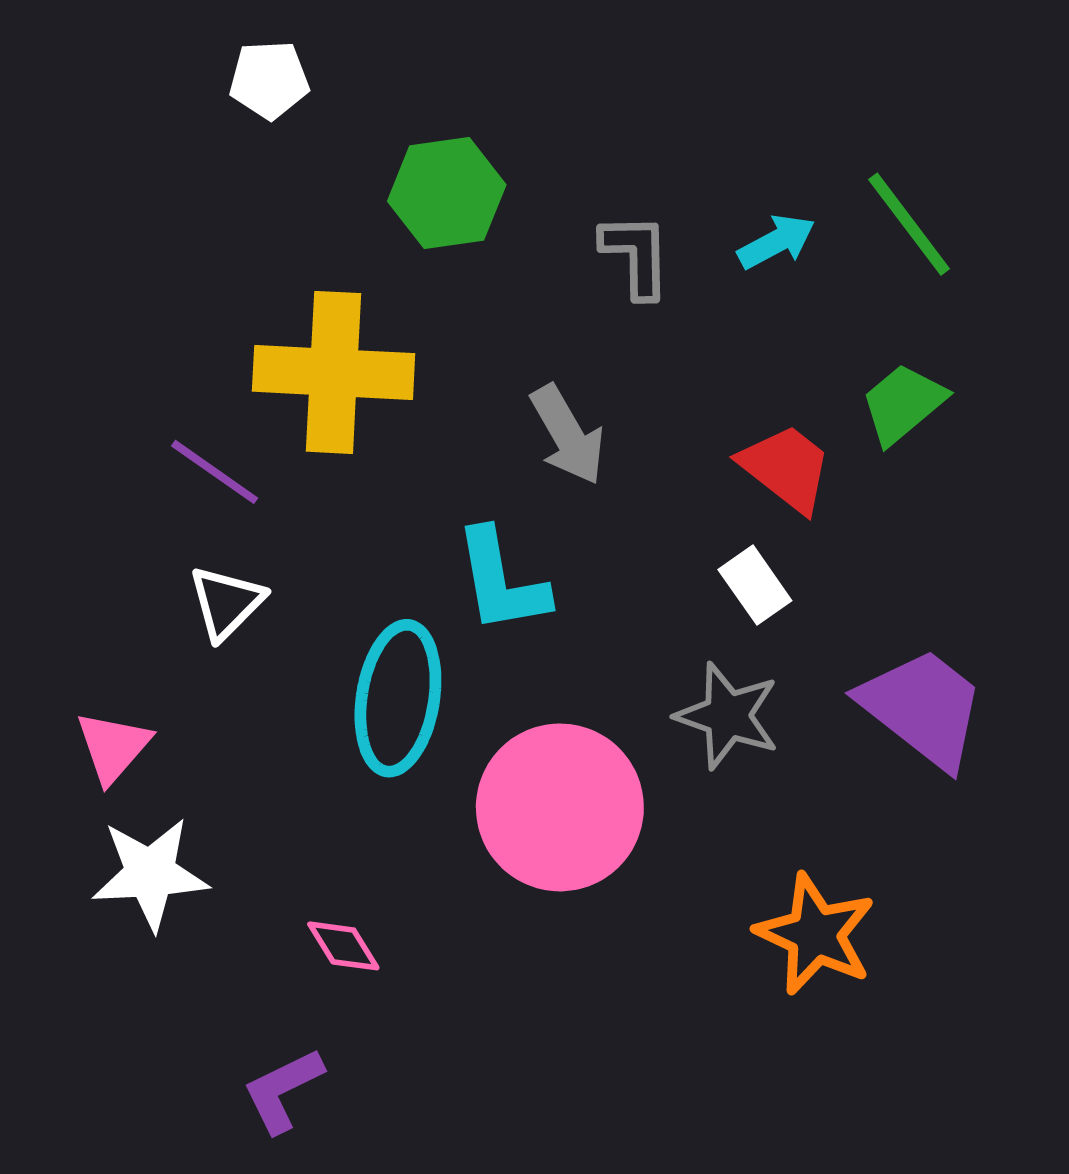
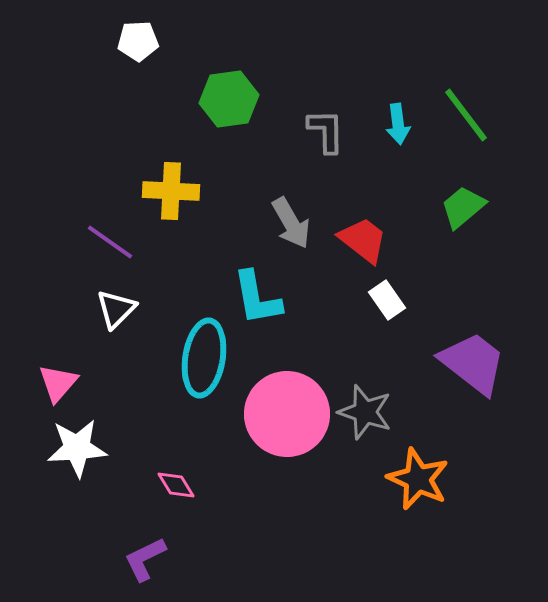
cyan arrow: (776, 242) -> (398, 124), turned 111
yellow cross: (334, 372) -> (171, 191), size x0.7
red trapezoid: (786, 468) -> (363, 240), moved
gray star: (728, 716) -> (365, 412), moved

